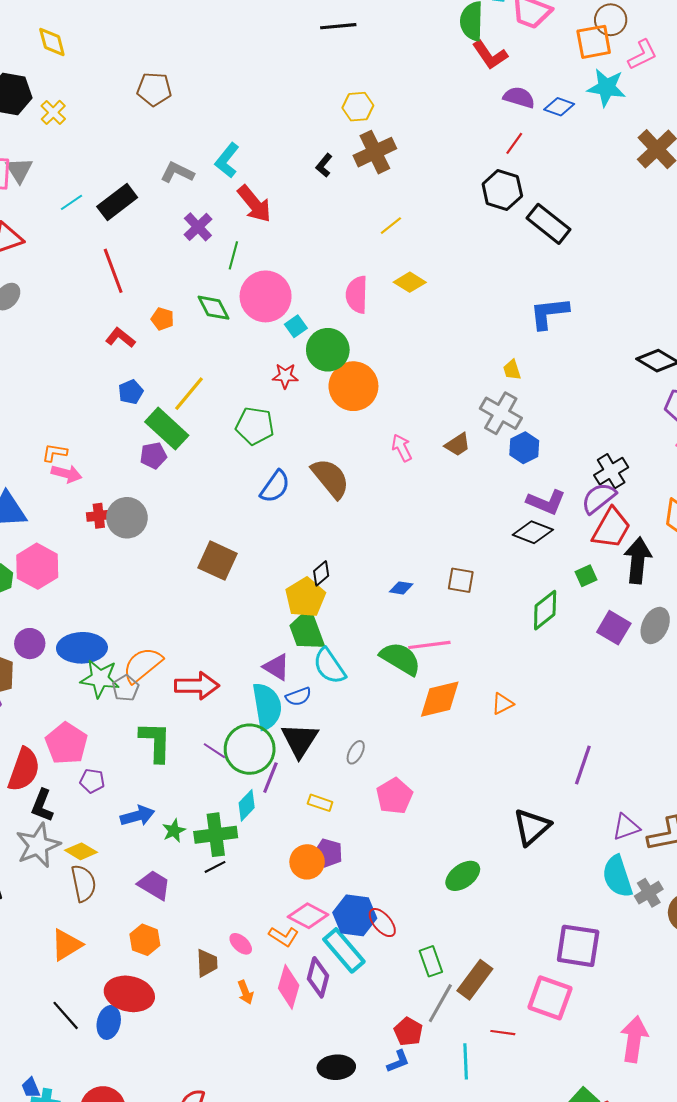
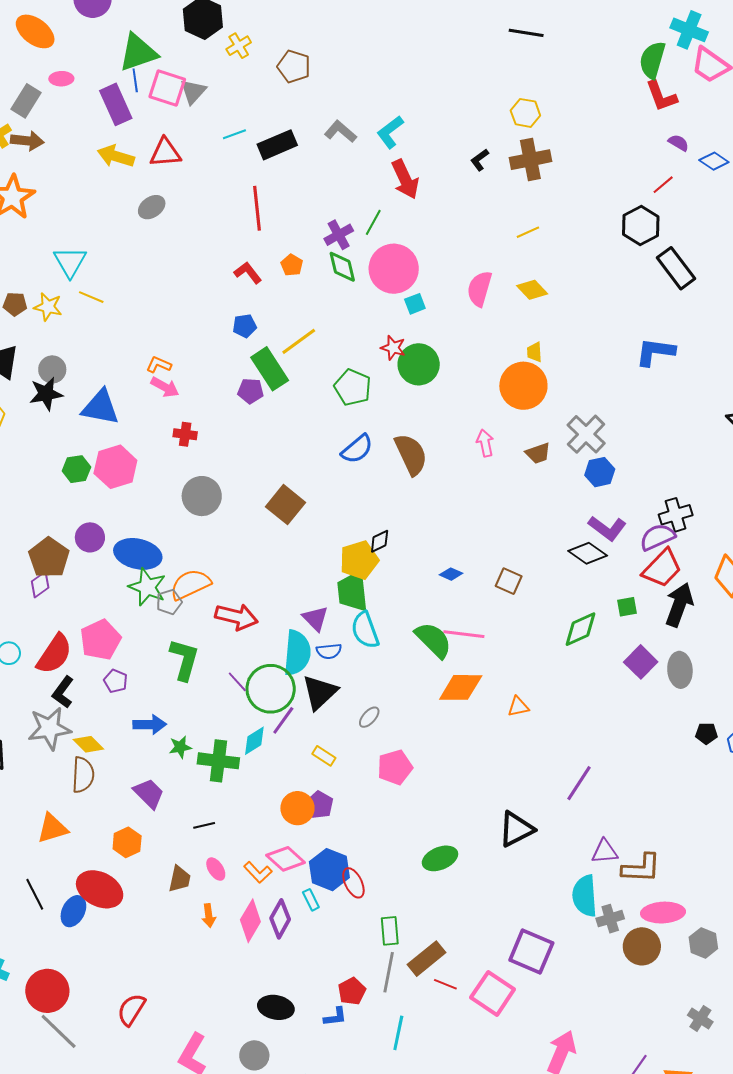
brown pentagon: (154, 89) -> (294, 66), moved
purple semicircle: (519, 97) -> (679, 143), size x0.7
purple cross: (198, 227) -> (339, 235), moved
green circle: (328, 350) -> (419, 364), moved
yellow trapezoid: (512, 370) -> (534, 352), moved
orange circle: (353, 386) -> (523, 386), moved
gray circle: (127, 518) -> (202, 496), moved
gray ellipse: (655, 626) -> (680, 670), turned -44
black line: (215, 867) -> (204, 825), moved
cyan rectangle: (344, 950) -> (311, 900), size x0.5
gray line: (440, 1003) -> (389, 972), turned -33
red line: (503, 1033) -> (445, 984), moved

